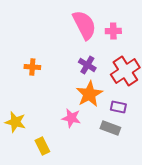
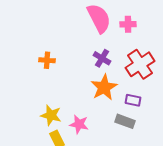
pink star: (71, 118) -> (79, 124), moved
yellow star: (15, 122) -> (51, 115), moved

